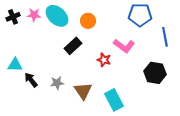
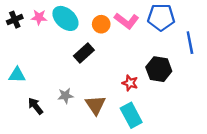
pink L-shape: (124, 46) -> (127, 21), moved
red star: (104, 60) -> (130, 83), moved
black hexagon: (155, 73) -> (159, 69), moved
black arrow: (31, 80) -> (36, 106), moved

